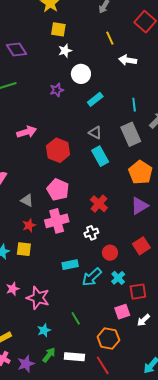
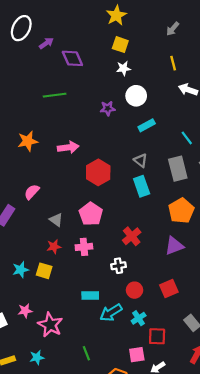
cyan line: (134, 105) -> (187, 138), turned -40
pink cross: (57, 221) -> (84, 247), size x0.7
cyan star: (44, 330) -> (37, 357), moved

